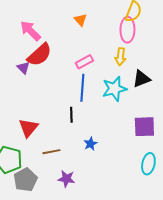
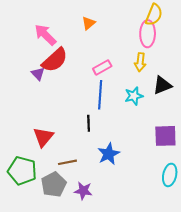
orange triangle: (80, 20) -> (89, 23), moved, turned 32
cyan star: (114, 89) -> (134, 96), size x0.7
blue star: (90, 144) -> (109, 154), size x1.5
gray pentagon: (25, 180) -> (54, 184), moved

